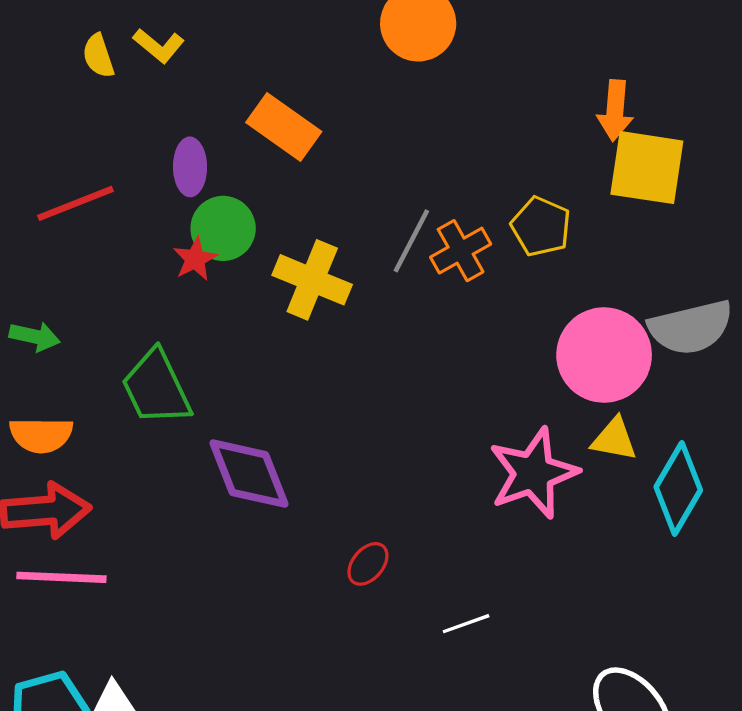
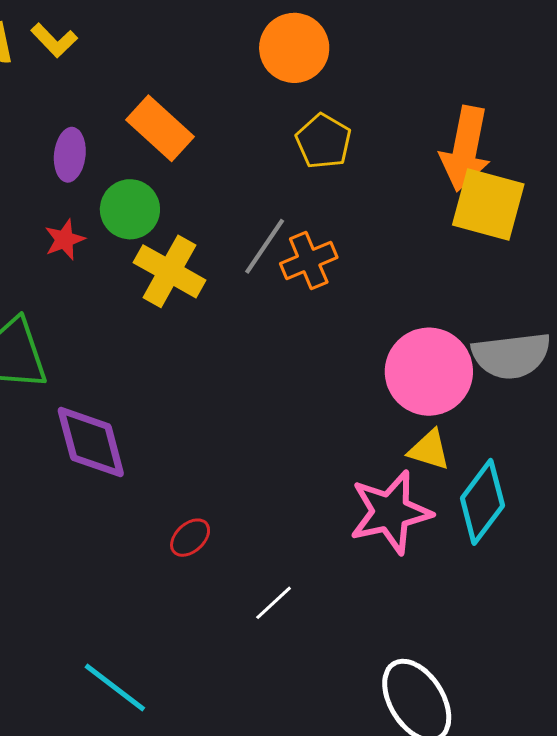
orange arrow: (615, 110) -> (465, 149), size x1.5
yellow pentagon: (541, 226) -> (323, 141), moved
green circle: (223, 228) -> (130, 209), moved
pink star: (533, 473) -> (390, 512), moved
white line: (466, 624) -> (274, 603), turned -30

